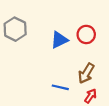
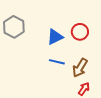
blue line: (60, 87) -> (57, 62), moved

